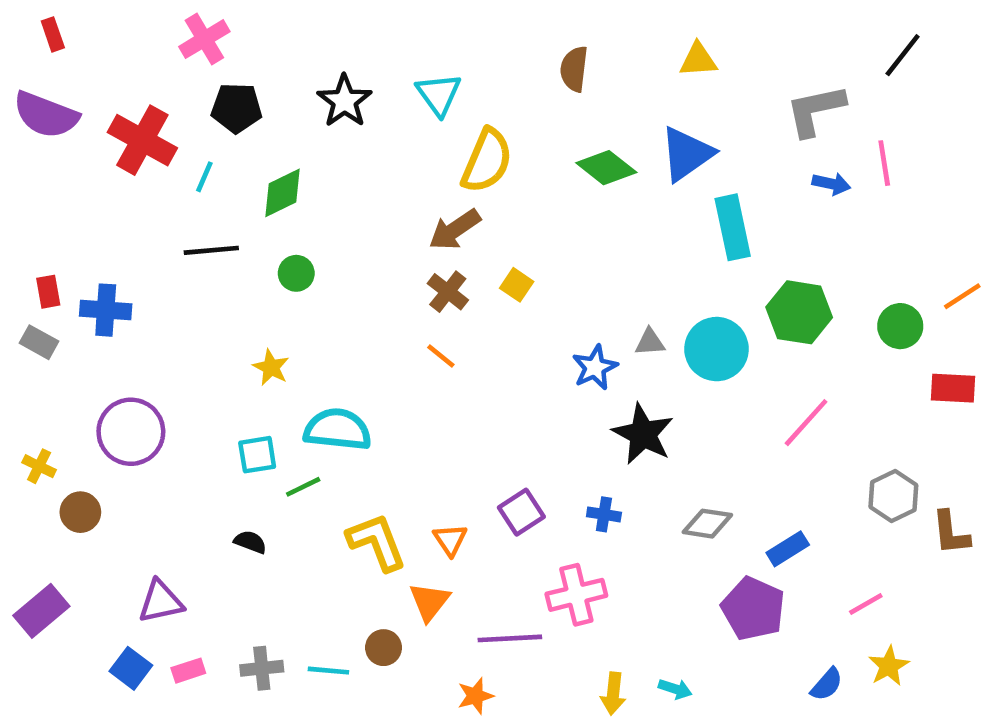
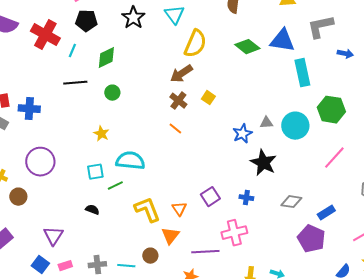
gray L-shape: (815, 110) -> (320, 27), moved
blue triangle: (687, 154) -> (282, 41), turned 44
purple triangle: (161, 602) -> (53, 236), turned -45

